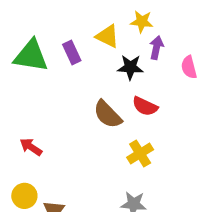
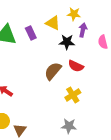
brown semicircle: (108, 114) -> (53, 71), turned 84

